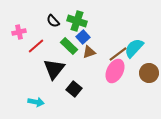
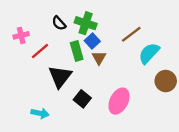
green rectangle: (69, 46) -> (77, 51), turned 30
brown triangle: (89, 52) -> (99, 58), turned -40
brown line: (118, 54) -> (131, 34), moved
pink ellipse: (115, 71) -> (119, 101), moved

